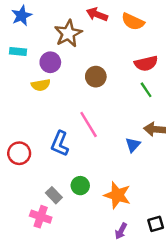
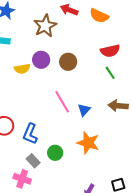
purple circle: (50, 62) -> (41, 60), moved
blue L-shape: (60, 144) -> (30, 134), moved
blue triangle: (133, 145) -> (84, 110), moved
orange star: (117, 195) -> (88, 143), moved

